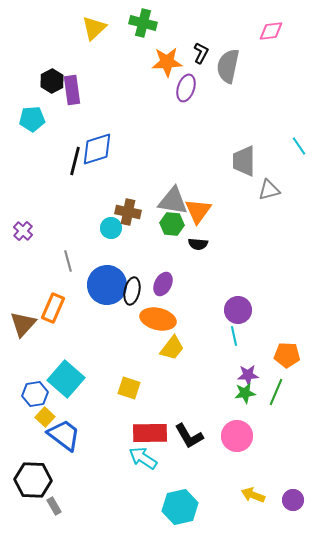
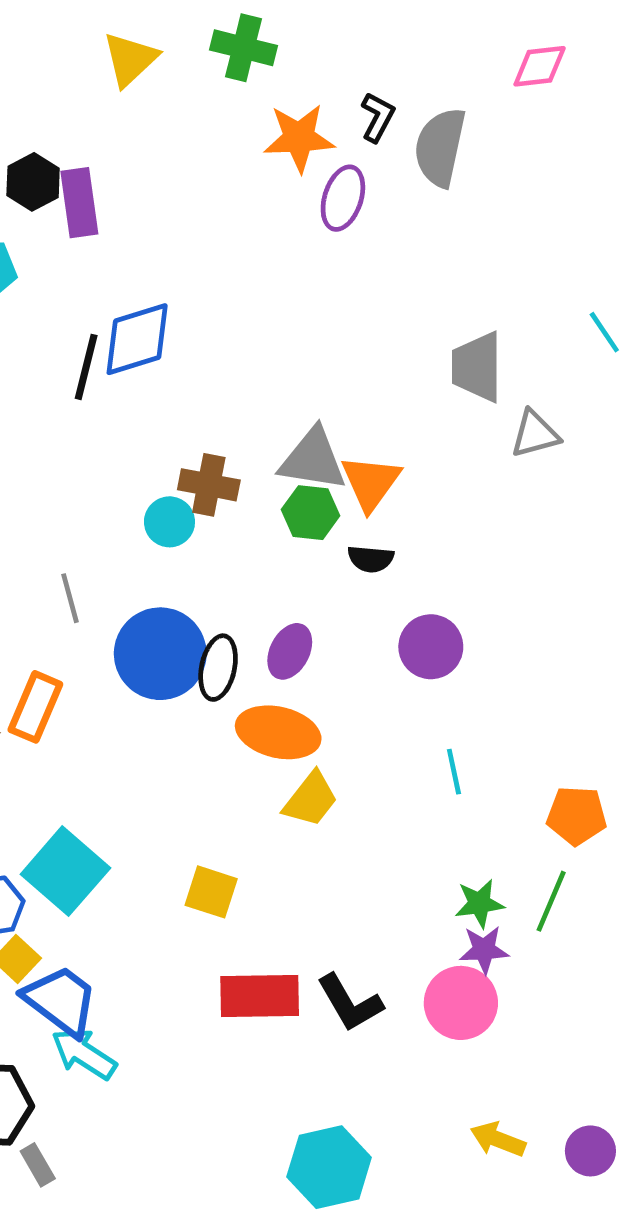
purple circle: (238, 310) -> (431, 647), moved
purple star: (248, 375) -> (484, 950), moved
cyan arrow: (143, 458) -> (84, 1054), moved

